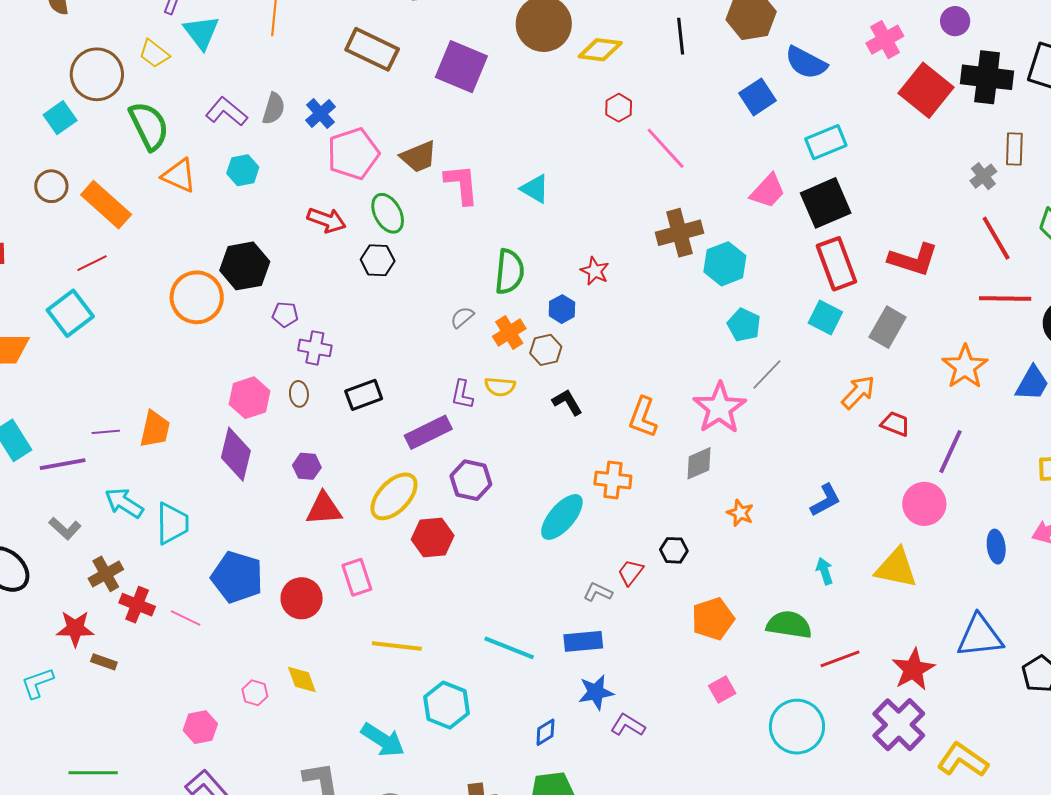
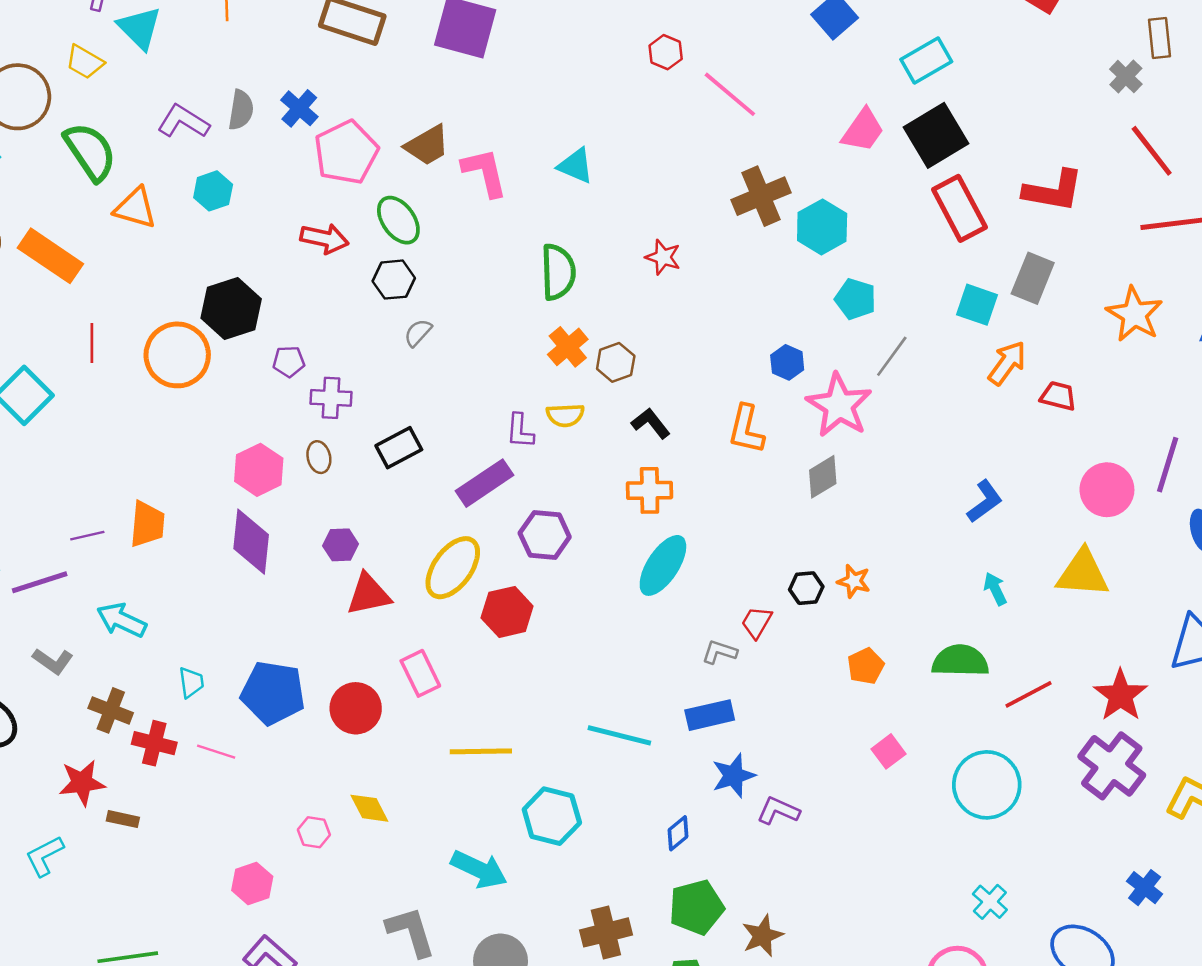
red line: (92, 263) -> (92, 343), moved, turned -56
blue hexagon: (562, 309) -> (787, 362), moved
gray semicircle: (462, 317) -> (418, 333), moved
cyan square: (825, 318) -> (977, 305), moved
purple line: (951, 452) -> (1168, 465), moved
orange cross: (613, 480) -> (650, 490), moved
orange star: (740, 513) -> (854, 581), moved
cyan trapezoid: (172, 523) -> (191, 682), moved, size x0.6
brown cross: (106, 574) -> (111, 710), turned -32
orange pentagon: (713, 619) -> (866, 666), size x0.7

